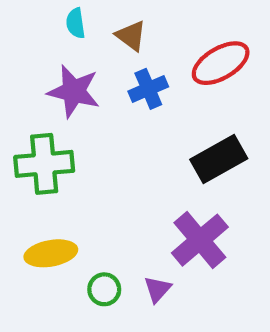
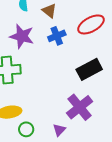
green circle: (104, 289) -> (26, 129), moved

